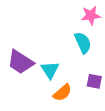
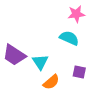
cyan semicircle: (83, 43) -> (69, 38), turned -42

